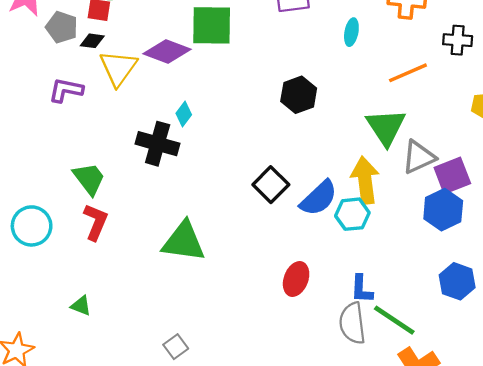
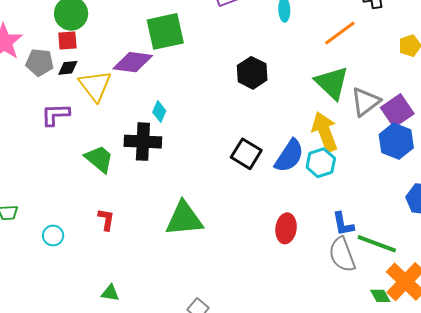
green trapezoid: (89, 179) -> (99, 159), moved
red L-shape: (96, 222) -> (106, 220), size x0.7
cyan circle: (32, 226) -> (53, 235), size x0.6

